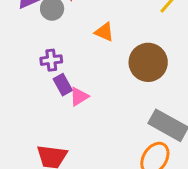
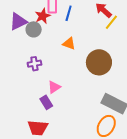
purple rectangle: (63, 85) -> (46, 102), moved

